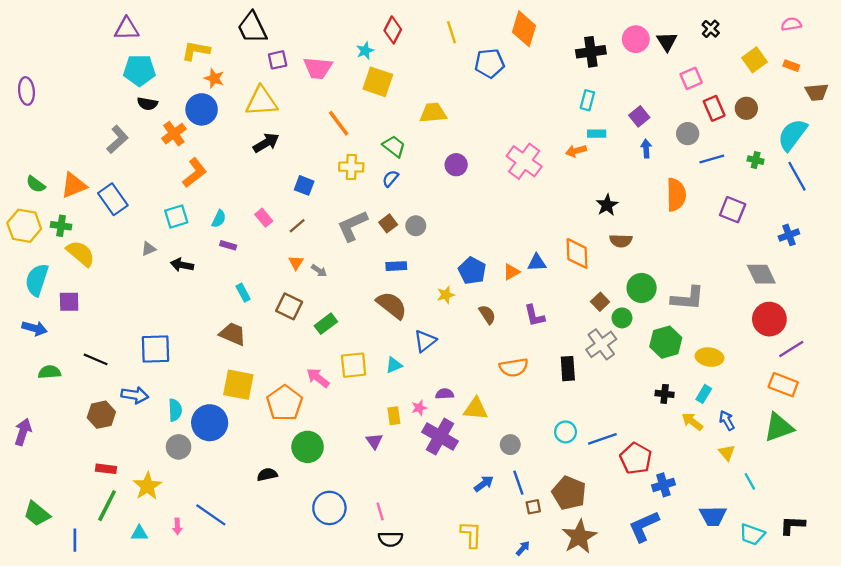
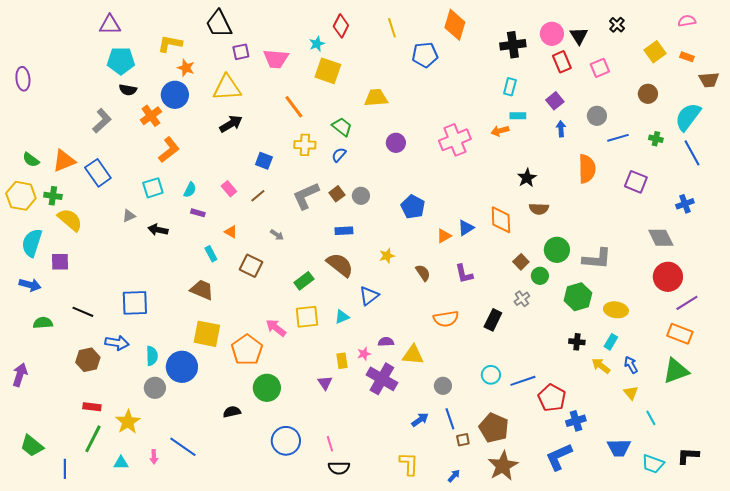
red rectangle: (714, 108) -> (562, 62), moved
pink cross: (524, 161) -> (455, 140), turned 32
orange triangle: (296, 263) -> (231, 232), moved, turned -32
blue triangle: (537, 263) -> (466, 228), turned -30
blue pentagon: (472, 271) -> (413, 207), moved
green rectangle: (326, 324) -> (304, 281), moved
gray cross: (601, 344) -> (522, 299), size x0.6
black rectangle: (568, 369) -> (493, 320), turned 30

